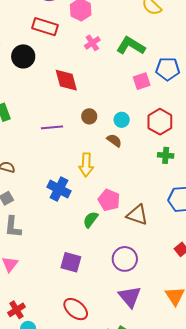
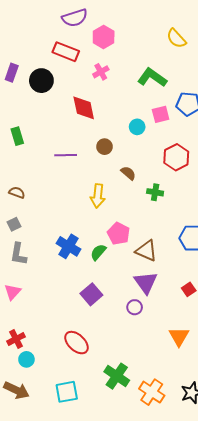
pink cross: (92, 43) -> (101, 72), moved
cyan circle: (122, 120) -> (137, 127), moved
green cross: (166, 155) -> (155, 192), moved
blue cross: (59, 189) -> (68, 246), moved
purple circle: (125, 259) -> (135, 307), moved, size x0.6
purple square: (71, 262) -> (91, 294), moved, turned 30
purple triangle: (130, 297) -> (146, 283), moved

